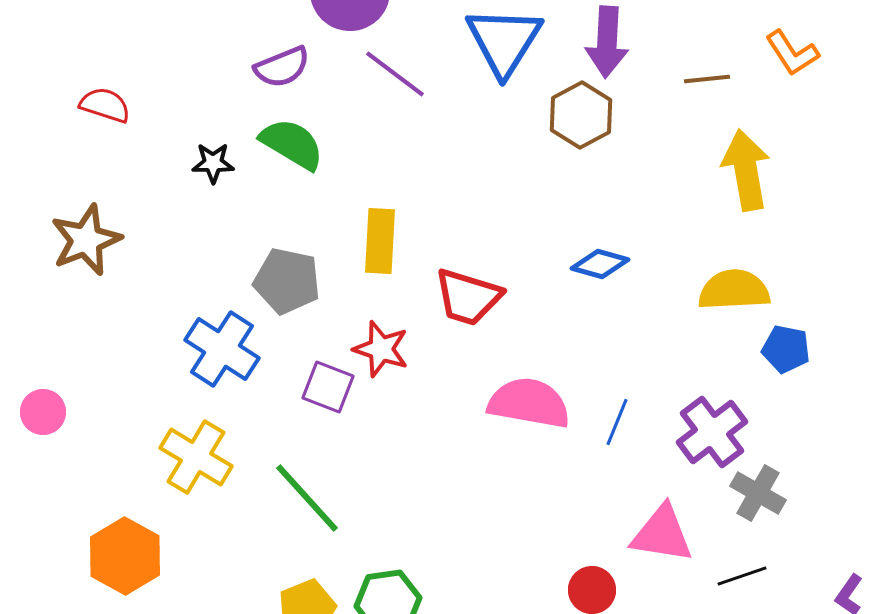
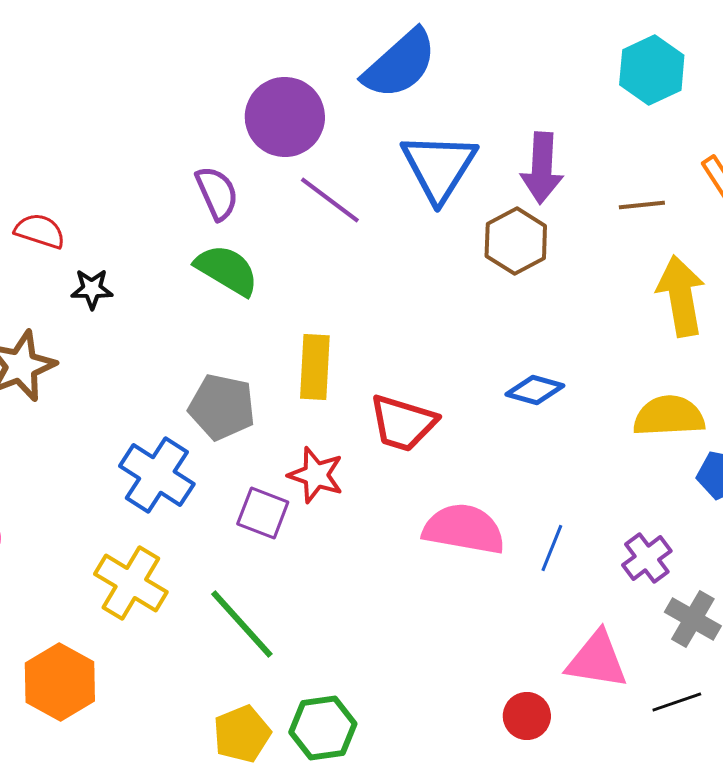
purple semicircle: (282, 67) -> (217, 193), turned -92
black star: (213, 163) -> (92, 289), moved
purple cross: (712, 432) -> (647, 558), size x0.7

